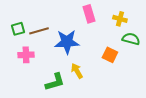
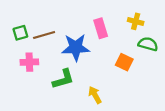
pink rectangle: (89, 14) -> (101, 28), moved
yellow arrow: (77, 71) -> (95, 95), moved
green L-shape: (55, 82) -> (63, 79), moved

